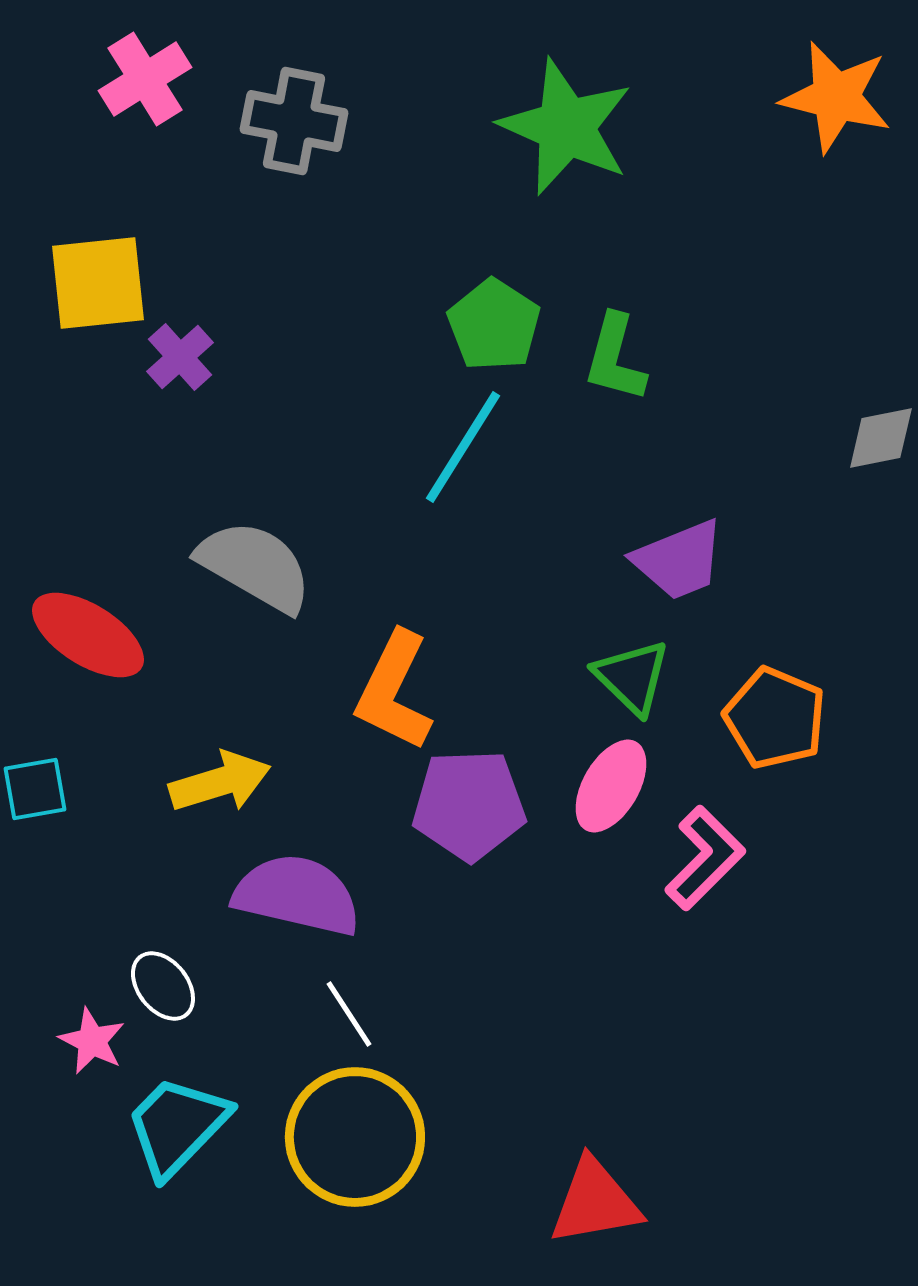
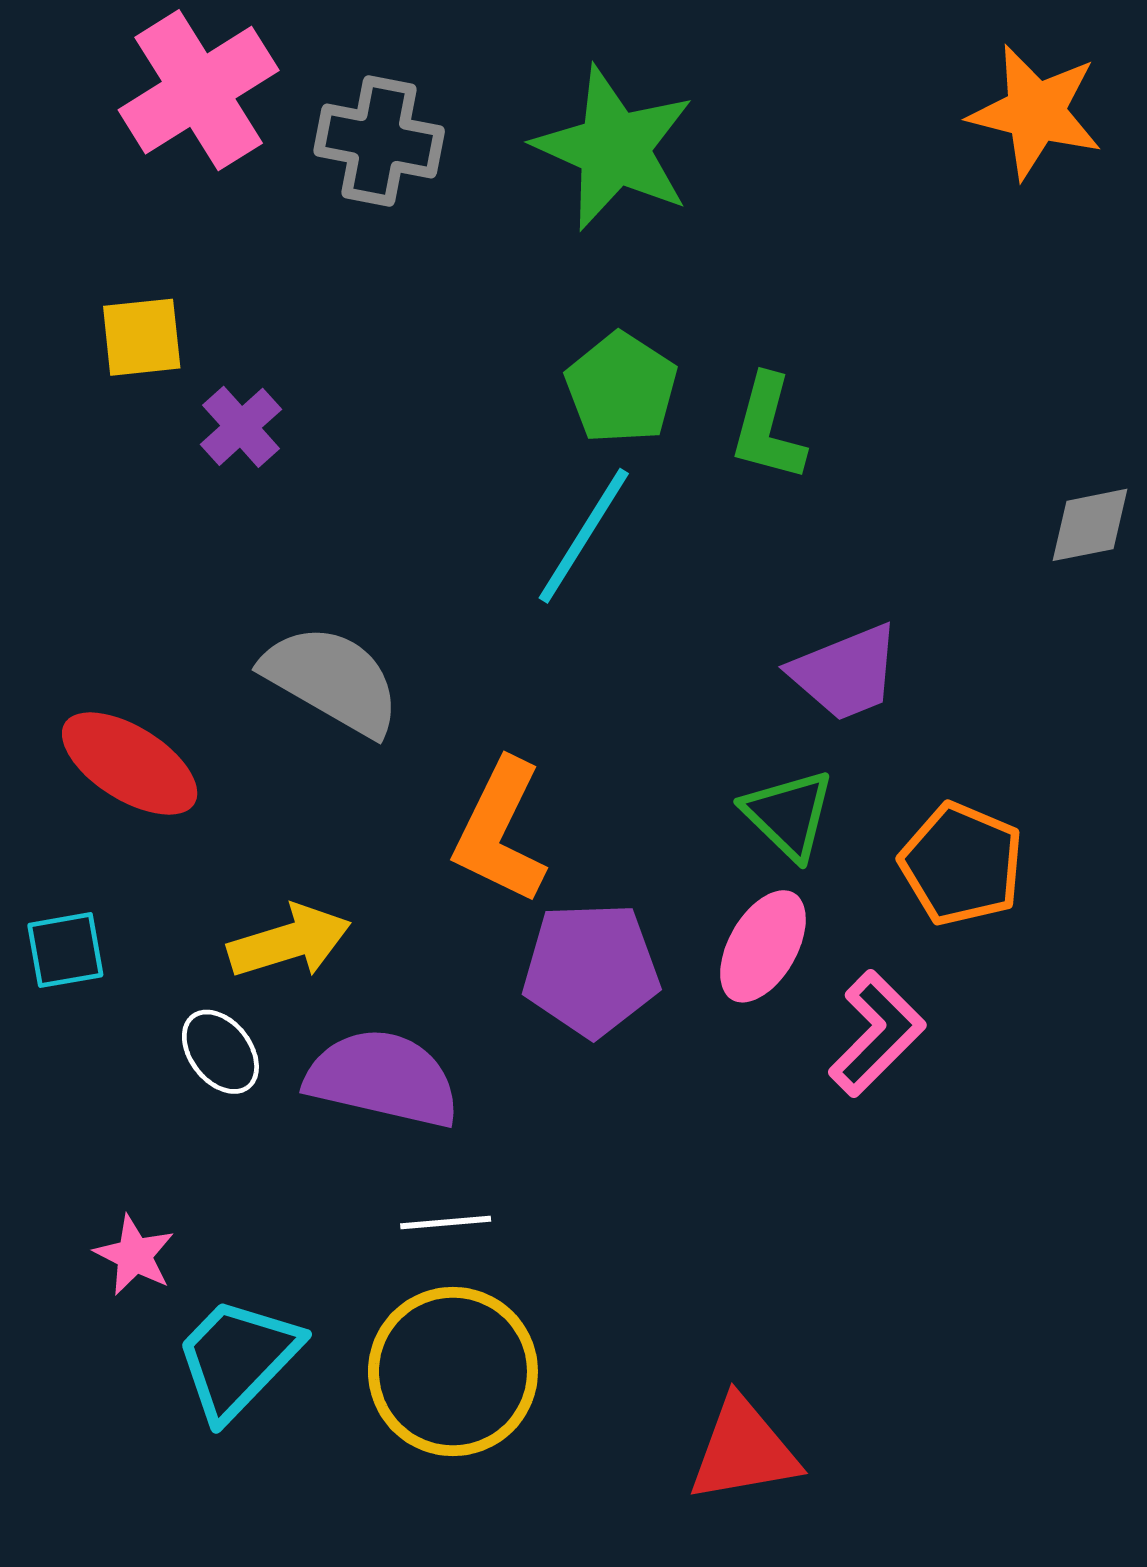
pink cross: (145, 79) -> (199, 90), size x1.4
green star: (566, 127) -> (614, 148), moved
yellow square: (98, 283) -> (142, 337), size x0.7
white ellipse: (163, 986) -> (220, 1052), moved
white line: (349, 1014) -> (446, 1223), turned -62

